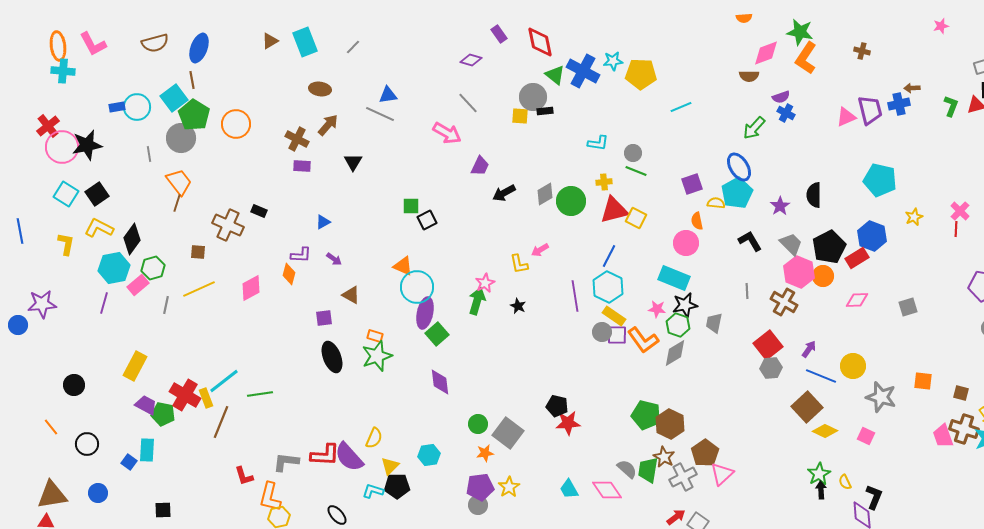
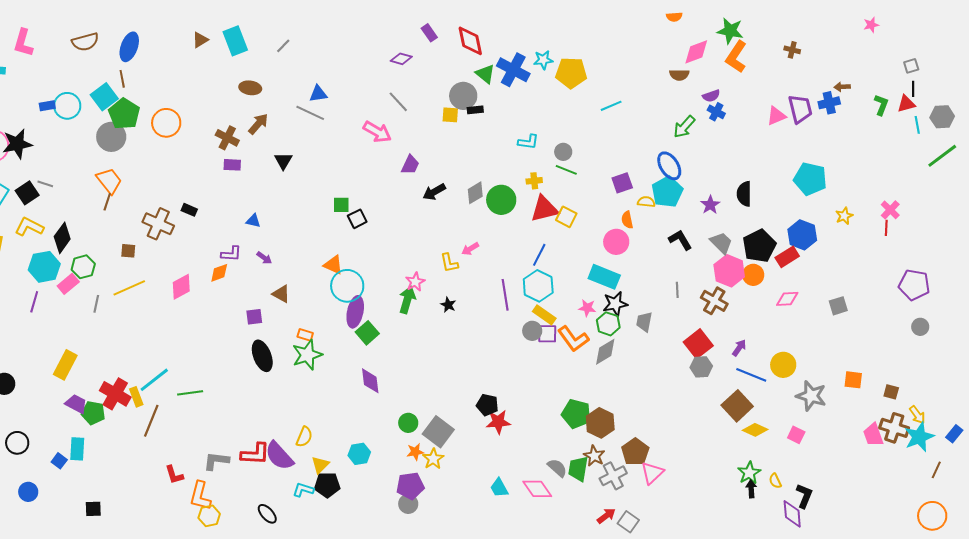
pink L-shape: (93, 44) -> (23, 43), turned 44
gray line: (149, 154) -> (45, 184), moved, turned -63
blue triangle: (323, 222) -> (253, 221), turned 42
orange diamond: (289, 274) -> (219, 273), turned 55
yellow star: (509, 487) -> (433, 459), moved

